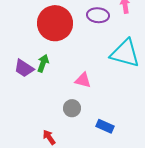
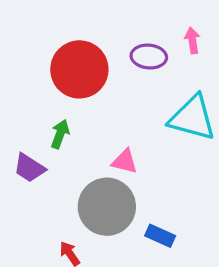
purple trapezoid: (24, 68) -> (29, 168), moved
gray circle: (72, 108) -> (107, 207), size x2.0

